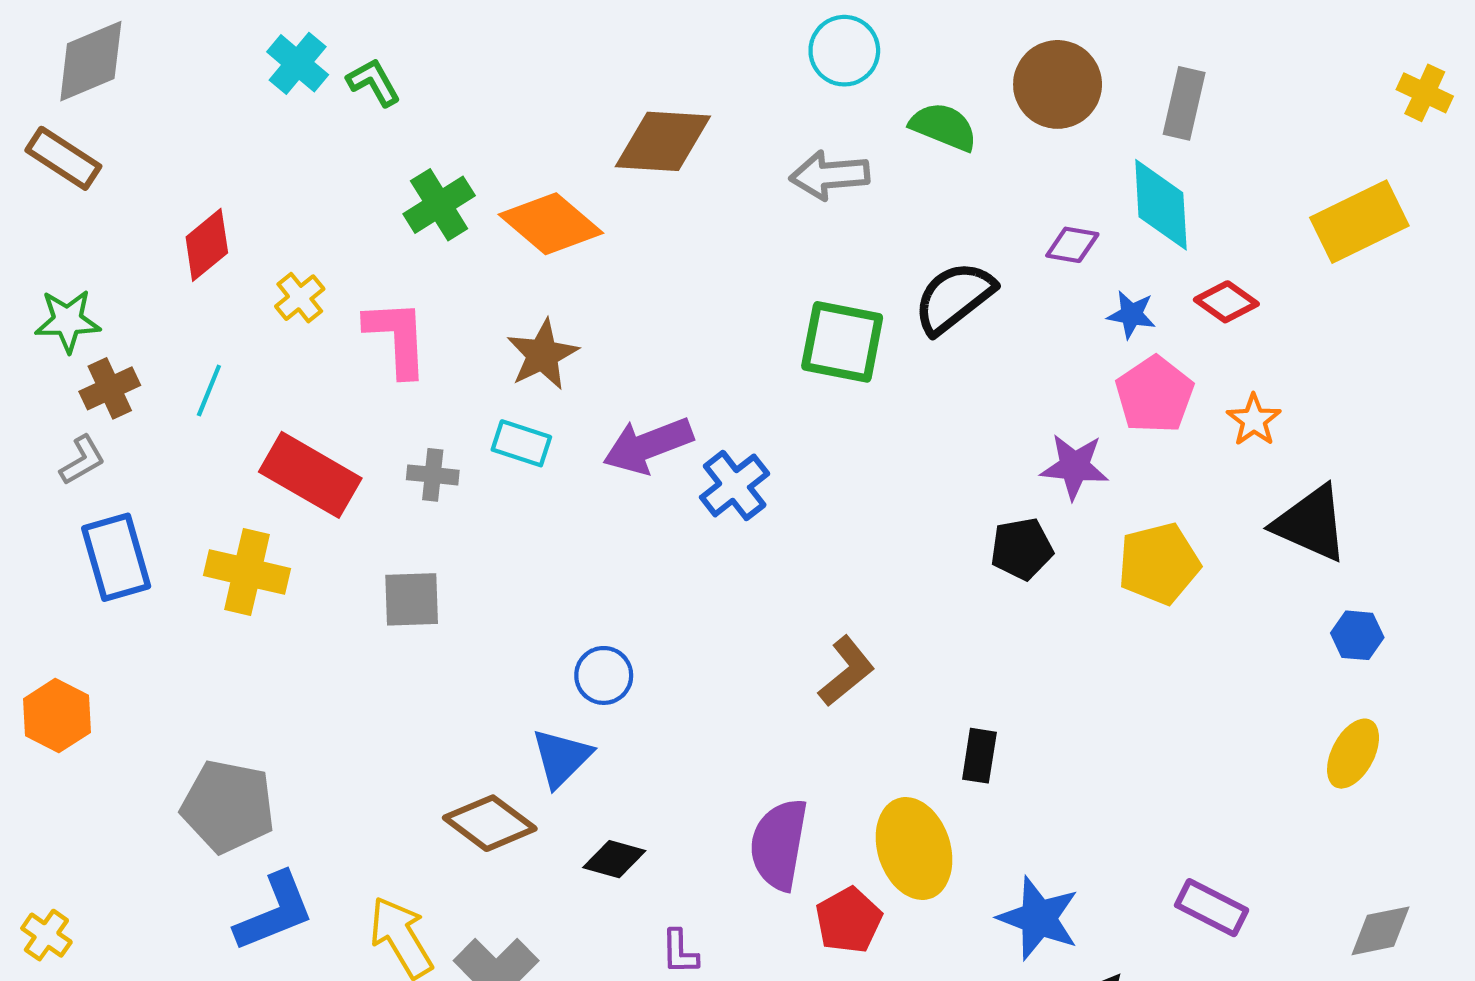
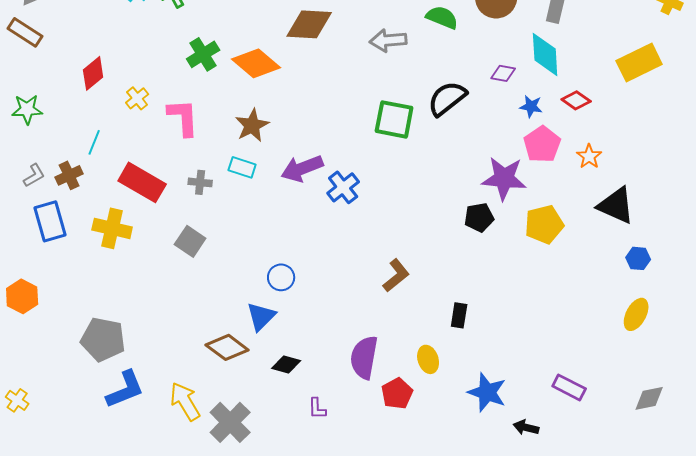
brown cross: (110, 388) -> (69, 175), moved
purple star: (1074, 466) -> (504, 178), size x1.4
gray square: (412, 599) -> (190, 241), turned 36
yellow ellipse: (914, 849) -> (428, 359), size x0.6

